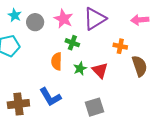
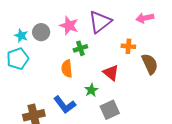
cyan star: (15, 15) -> (21, 36), moved
green cross: (72, 43) -> (80, 48), turned -32
green star: (80, 69) -> (91, 90), moved

